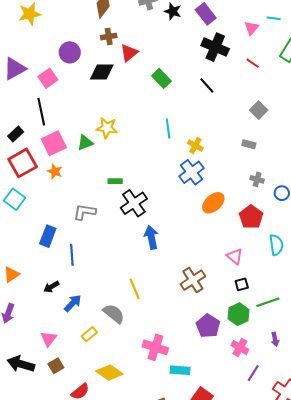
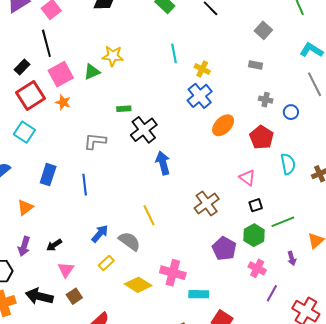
blue rectangle: (48, 236) -> (48, 175), moved
black arrow: (51, 287) -> (54, 245), moved
blue arrow: (73, 303) -> (100, 234), moved
yellow diamond: (109, 373) -> (138, 285), moved

